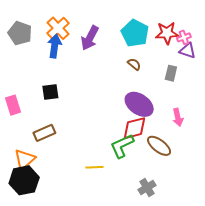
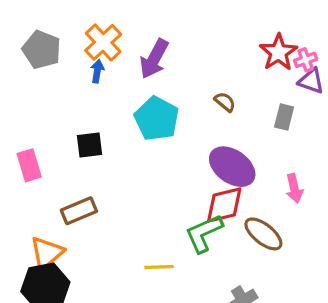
cyan pentagon: (135, 33) -> (157, 119), moved
red star: (167, 33) -> (278, 52), turned -30
blue arrow: (55, 46) -> (97, 71), size x0.6

